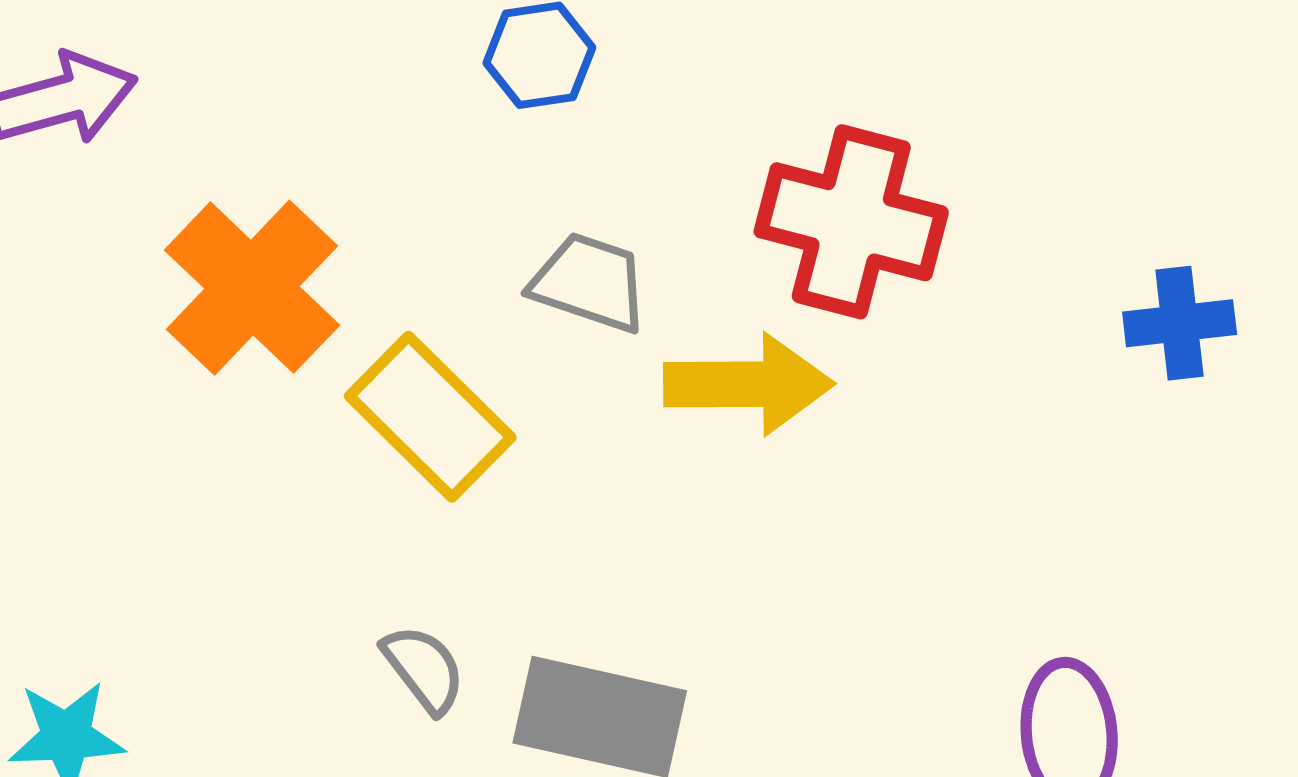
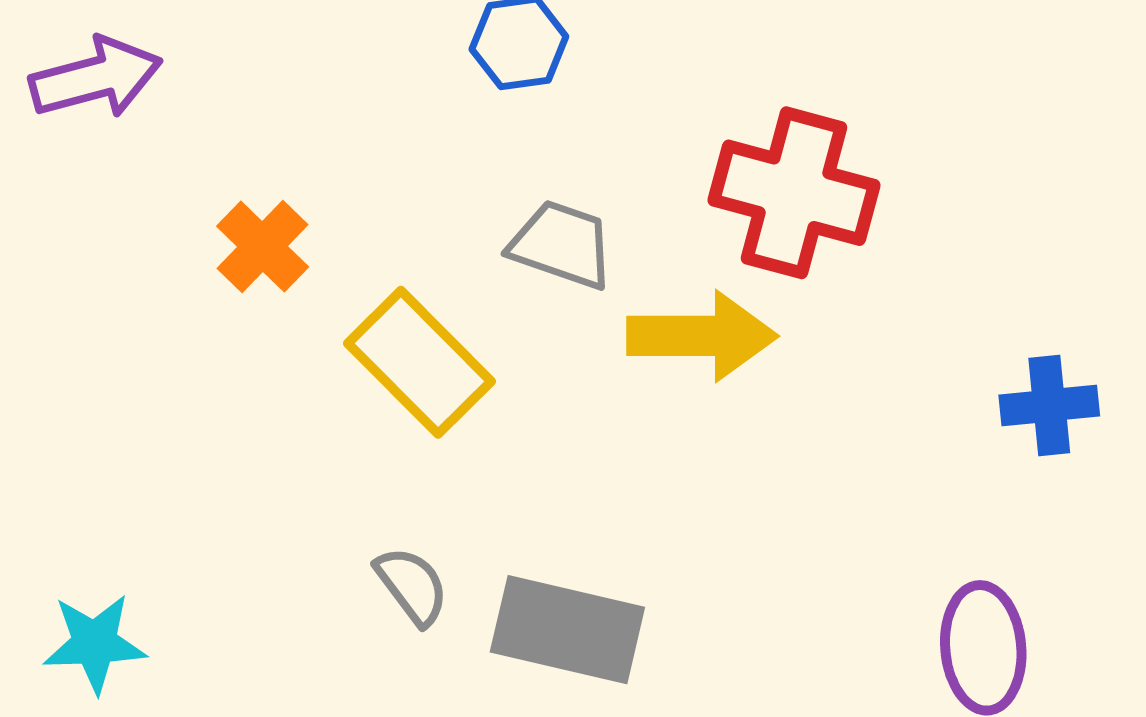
orange cross: (252, 288) -> (263, 246), size x0.6
blue cross: (1180, 323) -> (1049, 405), moved

